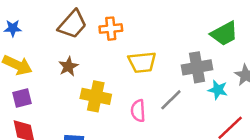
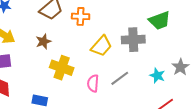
green trapezoid: (224, 34) -> (160, 20), moved
yellow trapezoid: (142, 62) -> (101, 46), turned -50
gray cross: (197, 67) -> (133, 40), moved

